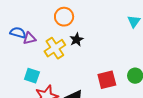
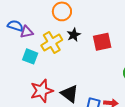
cyan square: (32, 76) -> (30, 56), moved
red square: (107, 80) -> (102, 42), moved

